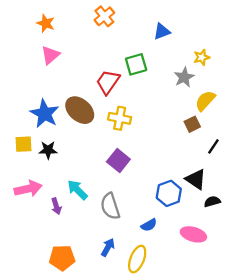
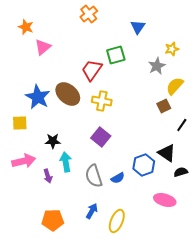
orange star: (46, 23) -> (26, 27), moved
blue triangle: (162, 32) -> (138, 27), turned -35
black star: (48, 150) -> (53, 141), moved
cyan arrow: (77, 190) -> (66, 162), turned 36
blue semicircle: (149, 225) -> (118, 178), moved

